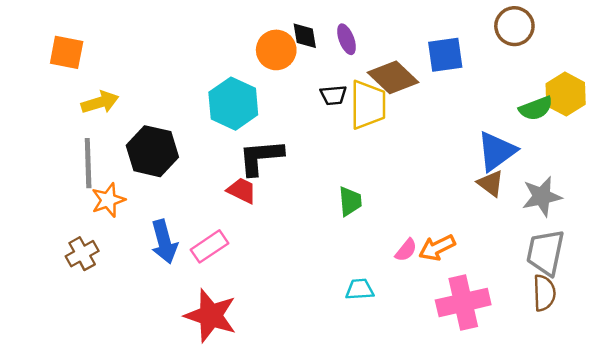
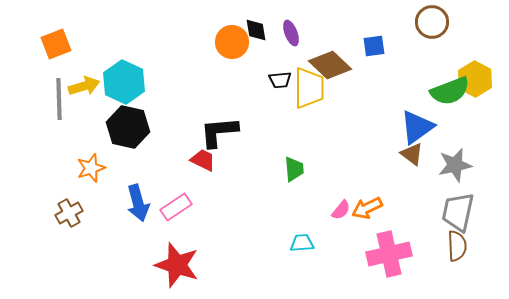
orange square: (67, 52) -> (56, 44), turned -32
blue square: (445, 55) -> (374, 46), size x0.7
cyan hexagon: (233, 104) -> (124, 82), moved
green semicircle: (536, 108) -> (450, 91), size x1.4
gray line: (88, 163) -> (59, 99), moved

